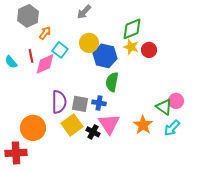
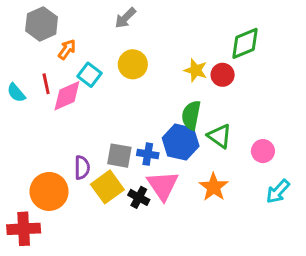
green diamond: (132, 29) -> (245, 43), moved
blue hexagon: (105, 56) -> (181, 142), moved
green semicircle: (112, 82) -> (191, 115), moved
purple semicircle: (59, 102) -> (82, 168), moved, size x0.7
green triangle: (164, 107) -> (220, 136), moved
cyan arrow: (172, 128) -> (278, 191), moved

